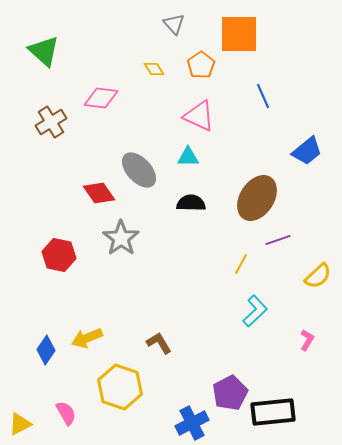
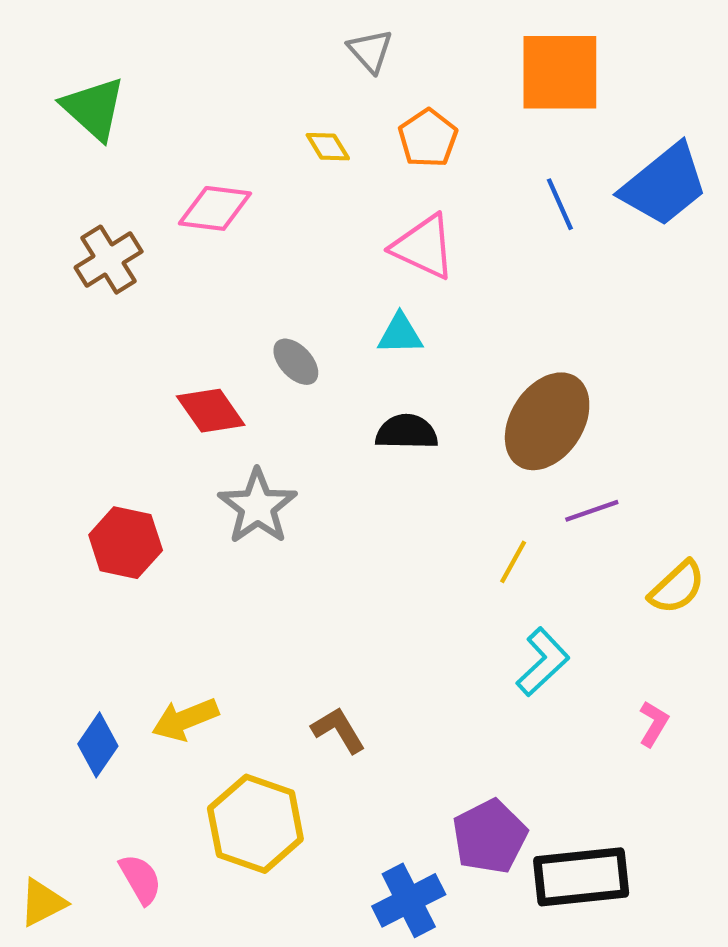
orange square: (239, 34) -> (560, 72), moved
blue trapezoid: (307, 151) -> (664, 185), moved, size x1.4
gray ellipse: (139, 170) -> (296, 362), size x0.6

